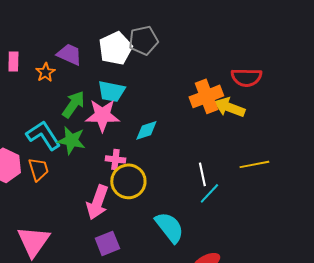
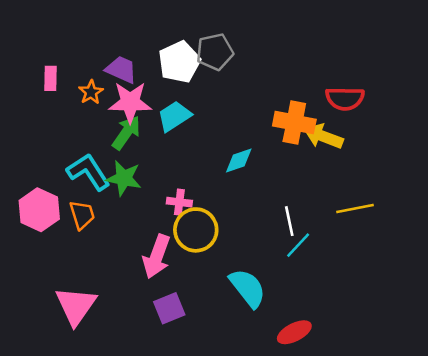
cyan trapezoid: (111, 91) -> (174, 116), turned 136
orange cross: (206, 96) -> (294, 123), turned 32
pink star: (102, 115) -> (130, 102), moved
cyan diamond: (146, 130) -> (239, 160), moved

